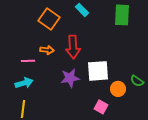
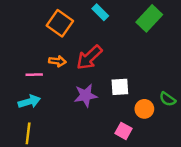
green rectangle: (122, 15) -> (149, 18), turned 40
red arrow: (73, 47) -> (89, 58), turned 50
white square: (98, 71) -> (120, 87), size x0.7

